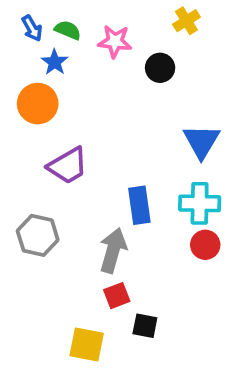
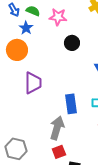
black circle: (160, 68) -> (72, 43), moved
purple trapezoid: (68, 166) -> (33, 83), turned -60
gray hexagon: (38, 235) -> (16, 149), moved

